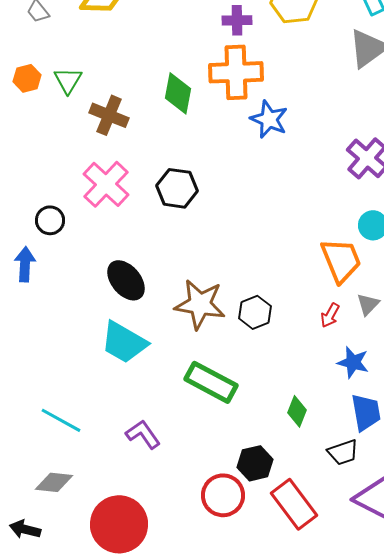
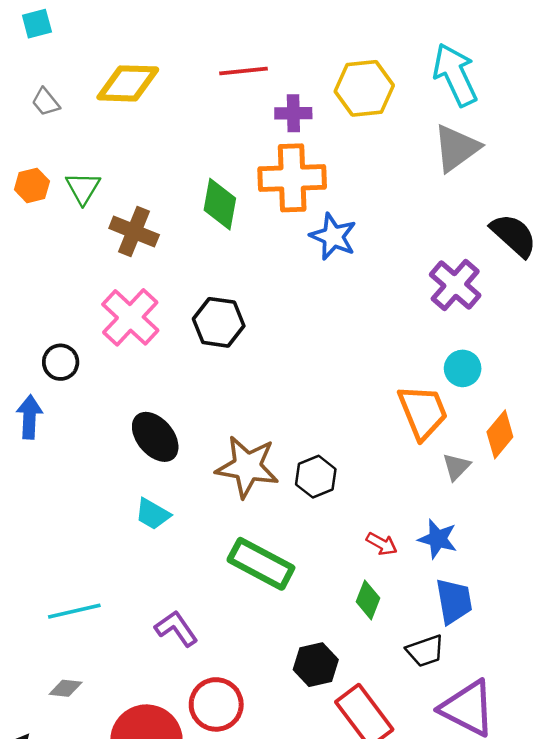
red arrow: (330, 315) -> (382, 544), moved, turned -90
cyan trapezoid: (124, 342) -> (153, 514), size x0.6
cyan line: (61, 420) -> (74, 611), turned -42
gray diamond: (54, 482) -> (66, 688), size x0.7
red circle: (223, 495) -> (216, 704), moved

